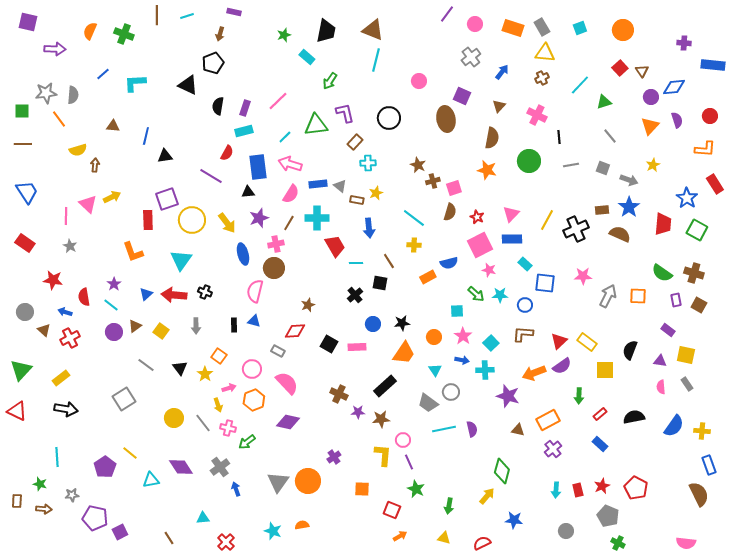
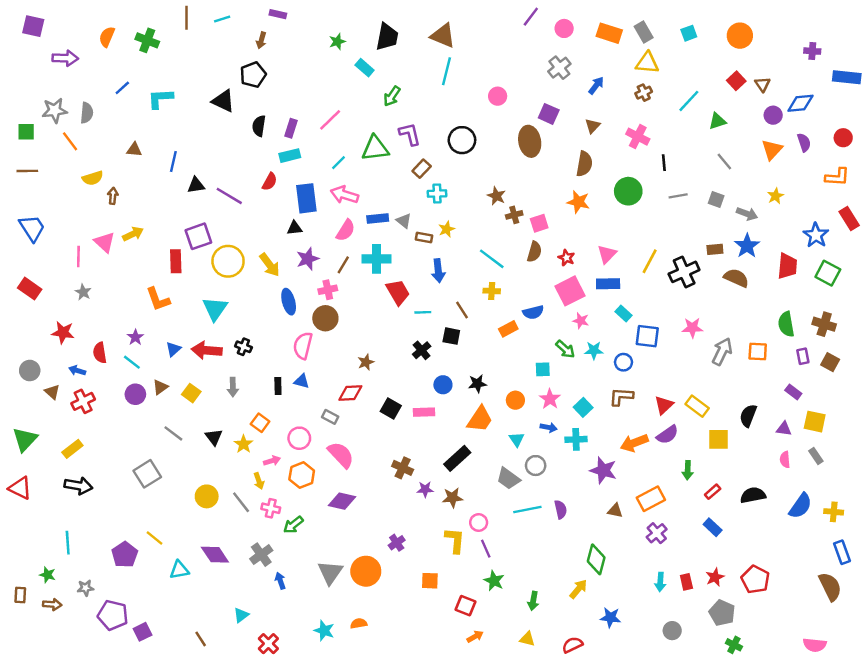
purple line: (211, 176) -> (229, 196), moved
green semicircle: (662, 273) -> (786, 324), turned 45
cyan triangle: (203, 518) -> (241, 615), turned -32

